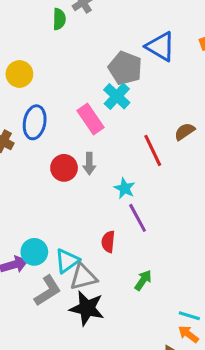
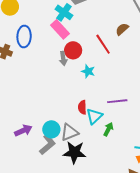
cyan cross: (117, 96) -> (64, 12), moved
red circle: (64, 168) -> (73, 50), moved
purple line: (138, 218) -> (117, 101), moved, turned -60
cyan circle: (34, 252) -> (51, 129), moved
cyan triangle: (67, 261) -> (94, 116), moved

